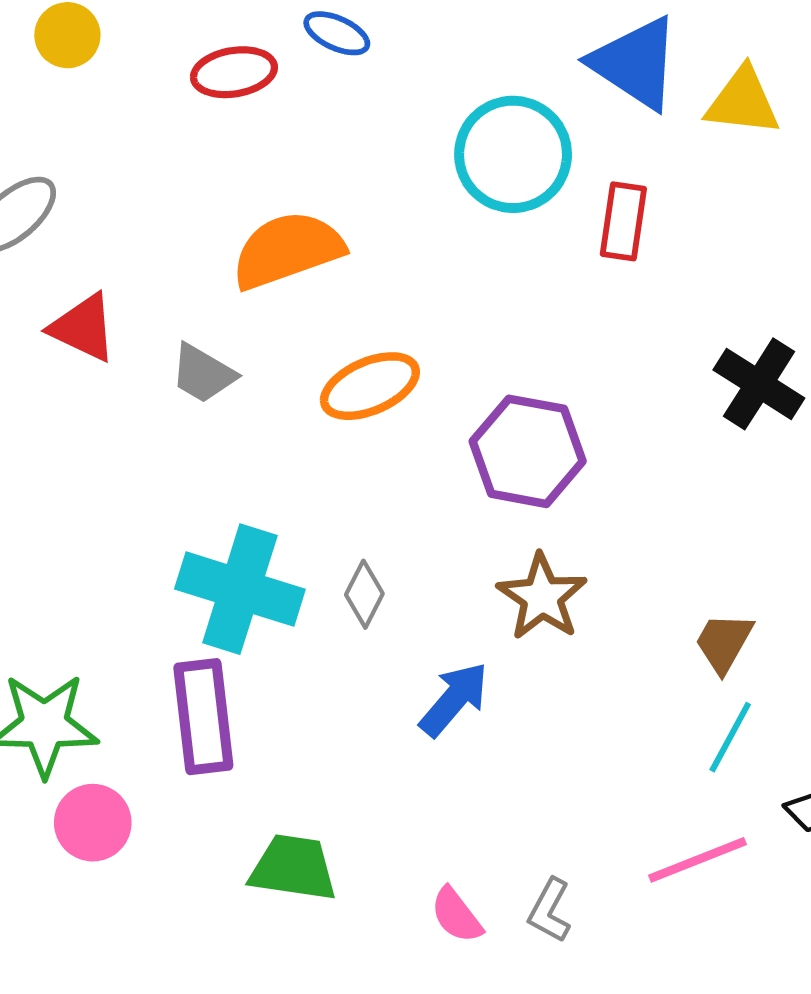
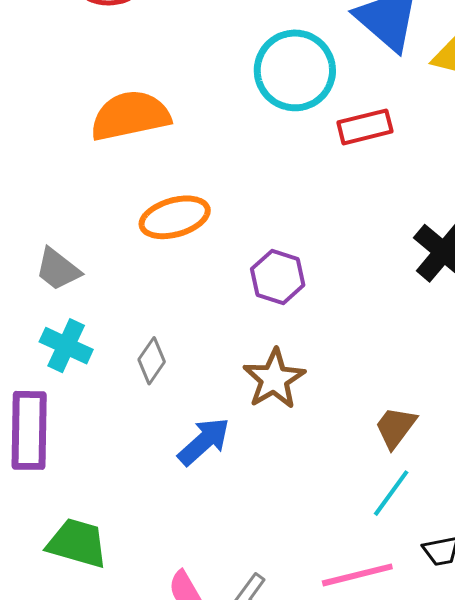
red rectangle: (623, 221) -> (365, 127), turned 60
gray trapezoid: (203, 374) -> (58, 269), moved
purple hexagon: (528, 451) -> (278, 277), size x0.7
cyan cross: (240, 589) -> (66, 346), size x0.6

